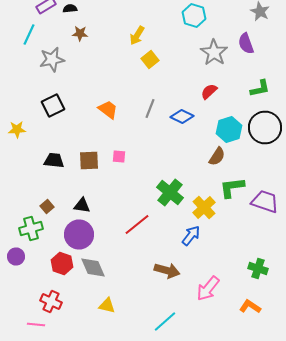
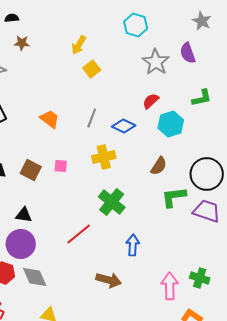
black circle: (265, 128) -> (207, 174), moved
cyan hexagon: (229, 130) -> (171, 124), moved
brown square: (89, 160) -> (31, 170), turned 30
yellow cross: (204, 208) -> (104, 157), moved, turned 30
blue arrow: (191, 236) -> (133, 245), turned -35
pink arrow: (208, 288) -> (170, 286), moved, turned 140

